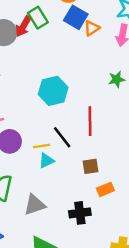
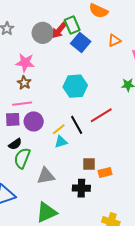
blue square: (76, 17) -> (81, 43), moved
red line: (90, 121) -> (101, 115), turned 50
yellow line: (41, 146) -> (59, 129), turned -40
brown square: (90, 166) -> (89, 164), moved

